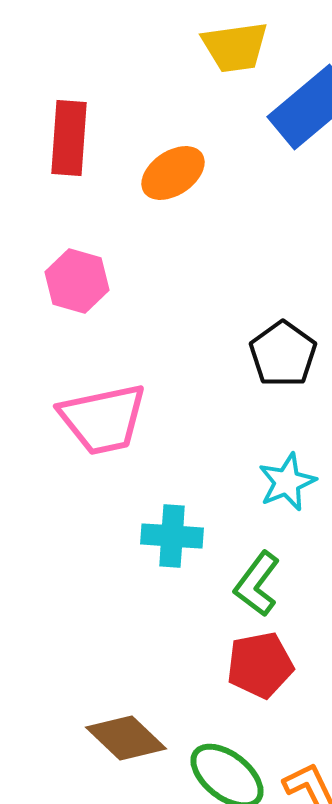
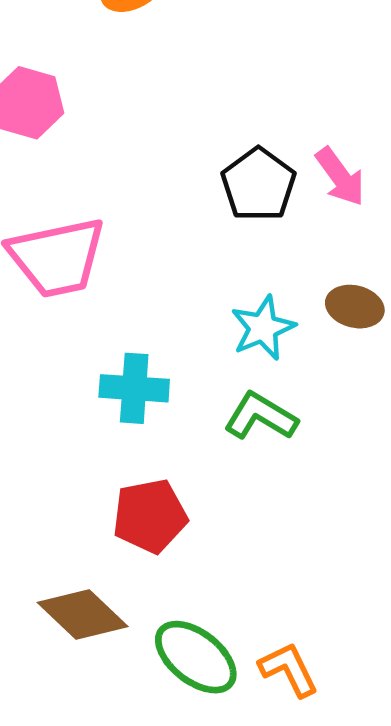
green L-shape: (257, 584) -> (261, 416), moved, turned 84
red pentagon: (260, 665) -> (150, 516), moved

